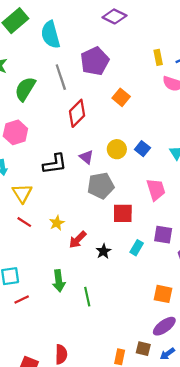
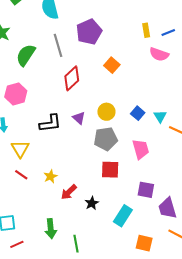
blue square: (142, 149) -> (138, 113), moved
gray pentagon: (101, 186) -> (106, 139), moved
cyan rectangle: (137, 248) -> (123, 216), moved, size x1.5

